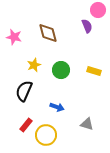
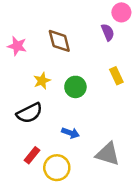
yellow rectangle: (94, 71) -> (116, 76), moved, turned 48
black semicircle: (24, 91) -> (30, 113), turned -140
gray triangle: (87, 124) -> (108, 154), size x1.5

